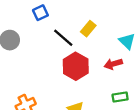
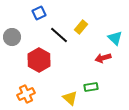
red hexagon: (76, 66) -> (39, 60), moved
green rectangle: (120, 97) -> (91, 87), moved

